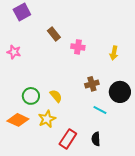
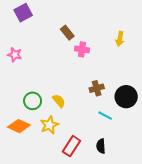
brown rectangle: (54, 34) -> (67, 33), moved
yellow arrow: (114, 53) -> (120, 39), moved

